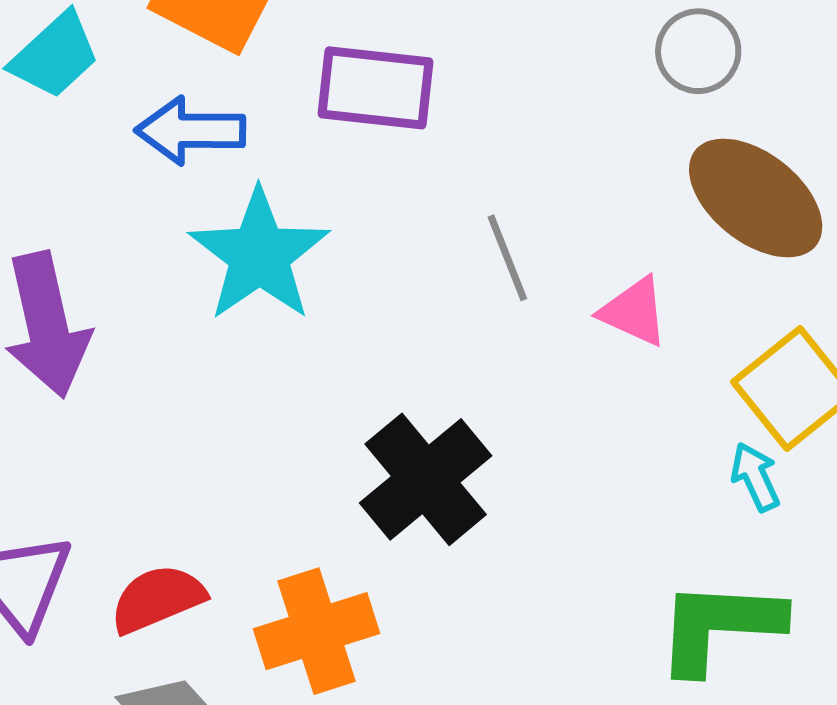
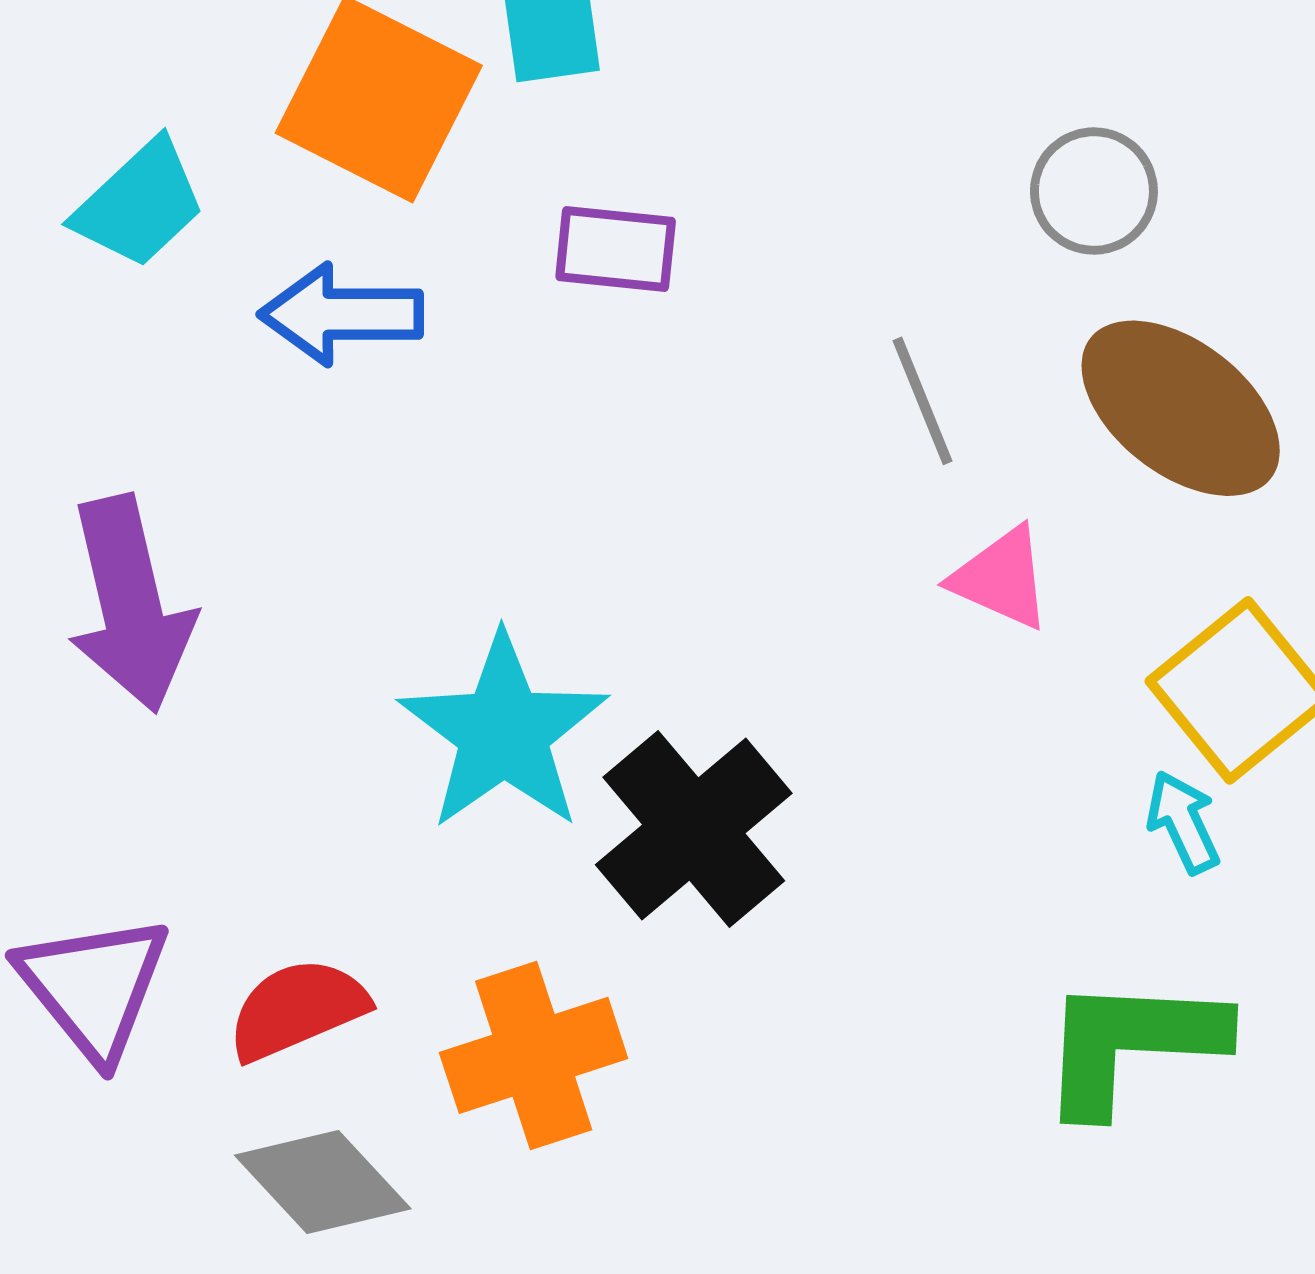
purple rectangle: (376, 88) -> (616, 249), size x0.7
cyan star: (259, 255) -> (504, 732), moved
gray line: (507, 258) -> (923, 401), moved

